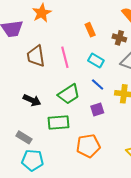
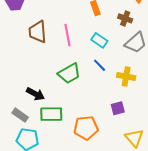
black arrow: (32, 100) -> (35, 94), moved
purple square: (97, 109) -> (118, 108), moved
green rectangle: (59, 123) -> (51, 114), moved

